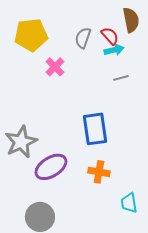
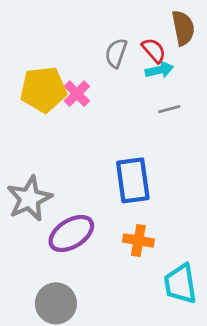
yellow pentagon: (31, 35) -> (43, 89), moved
cyan trapezoid: (129, 203) -> (180, 284), size x1.4

